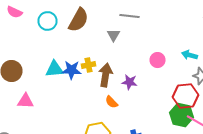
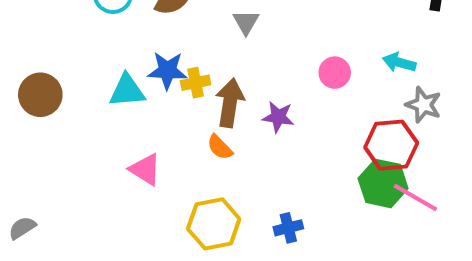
blue star: (72, 70) -> (167, 71), moved
pink triangle: (26, 101) -> (145, 169), moved, turned 30
orange semicircle: (112, 102) -> (220, 147), moved

